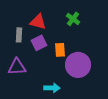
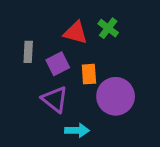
red triangle: (38, 22) -> (76, 33), moved
purple triangle: (17, 67) -> (55, 99), moved, turned 42

